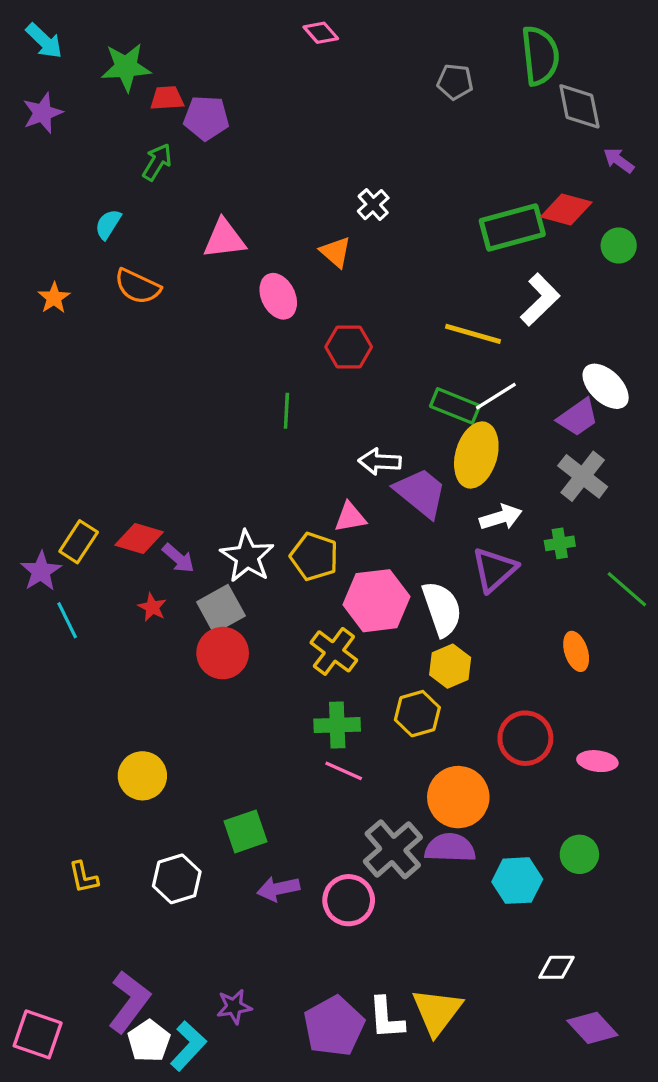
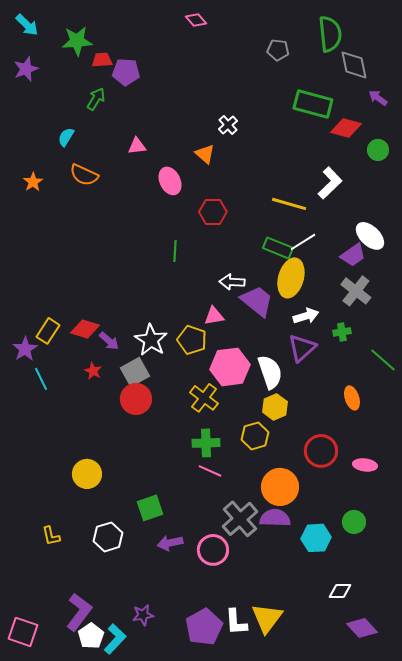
green rectangle: (512, 228) -> (313, 104), moved, turned 30
pink triangle: (224, 239) -> (137, 146), size x0.7

